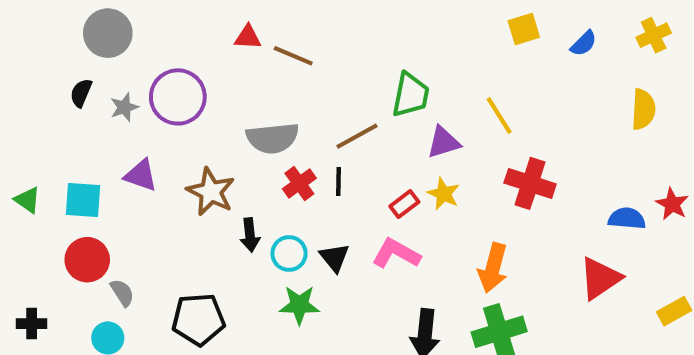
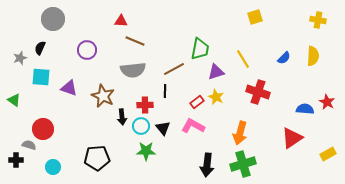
yellow cross: (654, 35) -> (318, 20), turned 35
blue semicircle: (584, 43) -> (284, 58), moved
brown line: (293, 56) -> (135, 41), moved
purple circle: (178, 97) -> (87, 50), size x0.7
gray star: (124, 107) -> (20, 58), moved
red cross: (299, 183) -> (145, 105), moved, turned 35
cyan square: (83, 200) -> (41, 77), moved
gray semicircle: (122, 293) -> (29, 145), moved, turned -40

